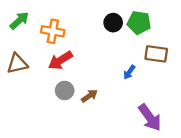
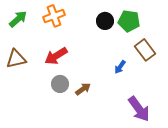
orange cross: (53, 31) -> (54, 16), moved, turned -30
brown rectangle: (156, 54) -> (145, 50), turned 45

